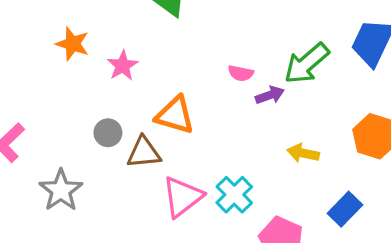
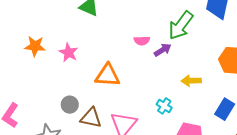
gray circle: (108, 133) -> (70, 105), moved
brown triangle: (144, 152) -> (91, 118), moved, turned 30
cyan cross: (234, 195) -> (164, 106), moved, size x0.7

